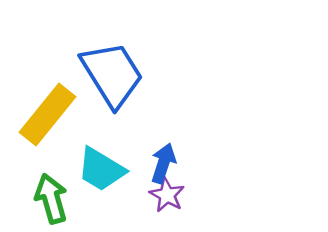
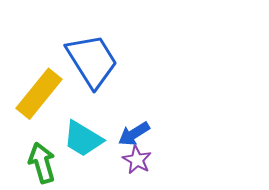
blue arrow: (163, 163) -> (134, 134), turned -140

